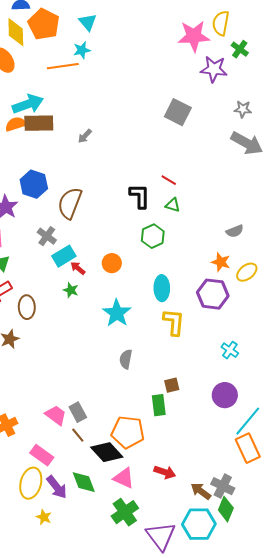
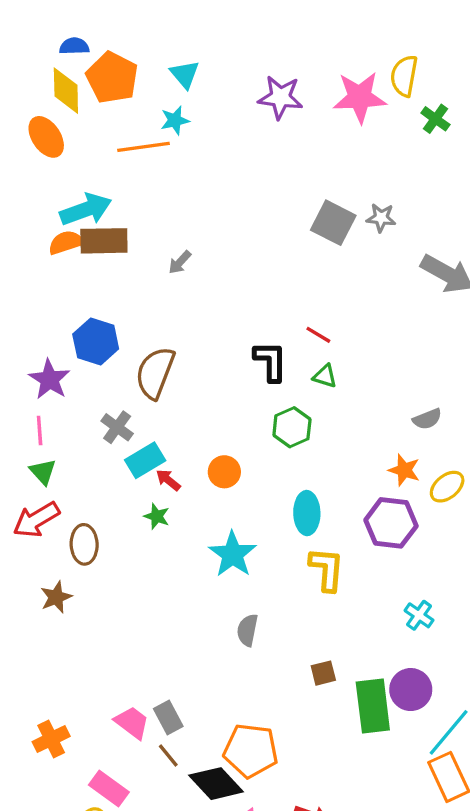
purple star: (214, 69) -> (280, 97), moved
gray star: (243, 109) -> (381, 218), moved
green rectangle: (159, 405) -> (373, 706), moved, size x1.5

